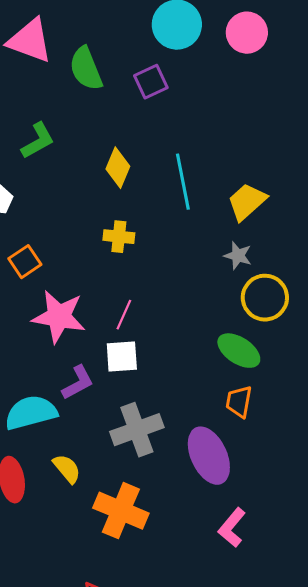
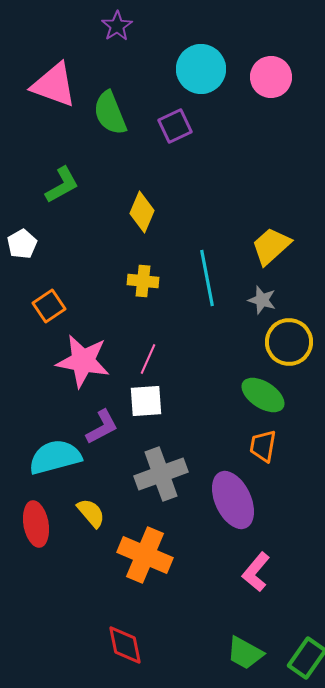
cyan line: (183, 182) -> (207, 278), moved

